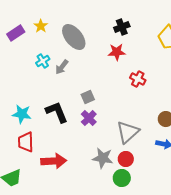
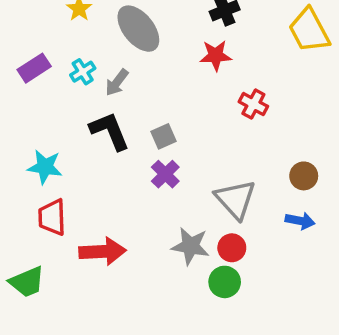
purple rectangle: (16, 33) -> (34, 68), moved
black L-shape: (57, 112) -> (110, 131), moved
gray triangle: (128, 132) -> (235, 199), turned -30

